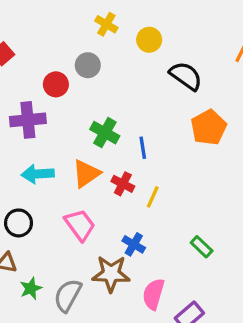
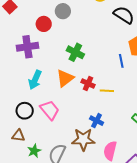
blue line: (143, 148) -> (121, 61), moved
cyan arrow: (38, 174) -> (35, 80), turned -60
yellow line: (153, 197) -> (107, 91), turned 72
pink trapezoid: (80, 225) -> (50, 110), moved

